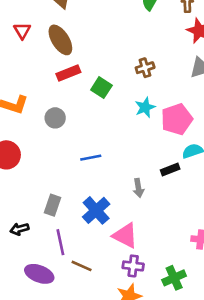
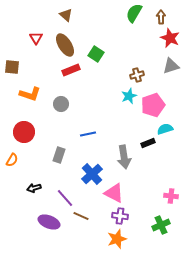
brown cross: (145, 68) -> (137, 75), moved
green square: (101, 88) -> (96, 54), moved
gray arrow: (138, 188) -> (124, 157), size x1.6
gray rectangle: (52, 205) -> (59, 155), moved
purple line: (60, 242) -> (65, 198), turned -30
green cross: (174, 278) -> (161, 225), moved

